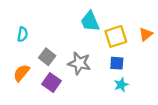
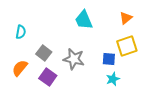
orange triangle: (146, 34) -> (126, 18), moved
yellow square: (116, 36) -> (127, 46), moved

